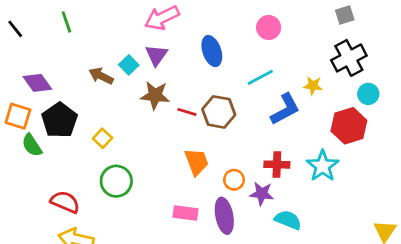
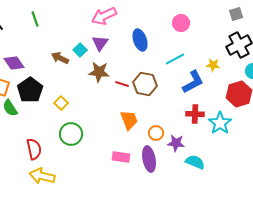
red cross: (277, 165) -> (195, 114), moved
red semicircle: (65, 202) -> (34, 149), turned 55

